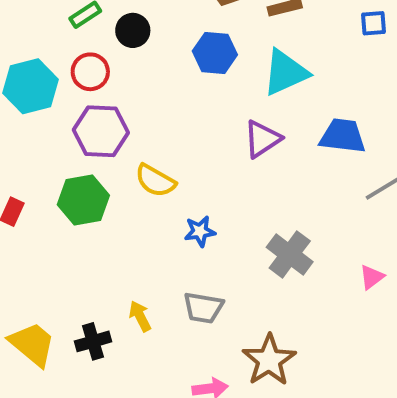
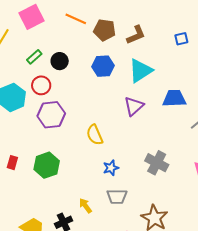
yellow semicircle: (155, 181) -> (95, 135), moved, turned 45
green hexagon: (83, 200) -> (47, 165), moved
blue star: (200, 231) -> (111, 168), moved

